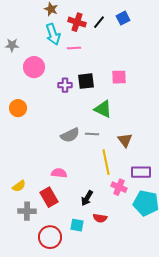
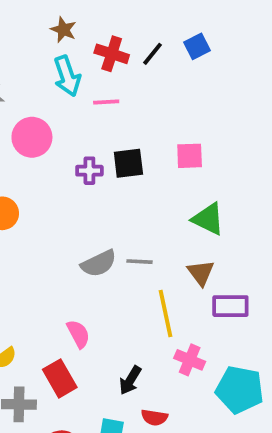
green triangle: (103, 109) -> (208, 219), moved
purple rectangle: (141, 172) -> (230, 306), moved
pink semicircle: (59, 173) -> (78, 334), turned 56

